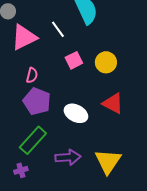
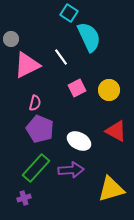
purple arrow: (68, 157) -> (71, 170), moved
yellow triangle: (108, 161) -> (111, 189), turned 40

